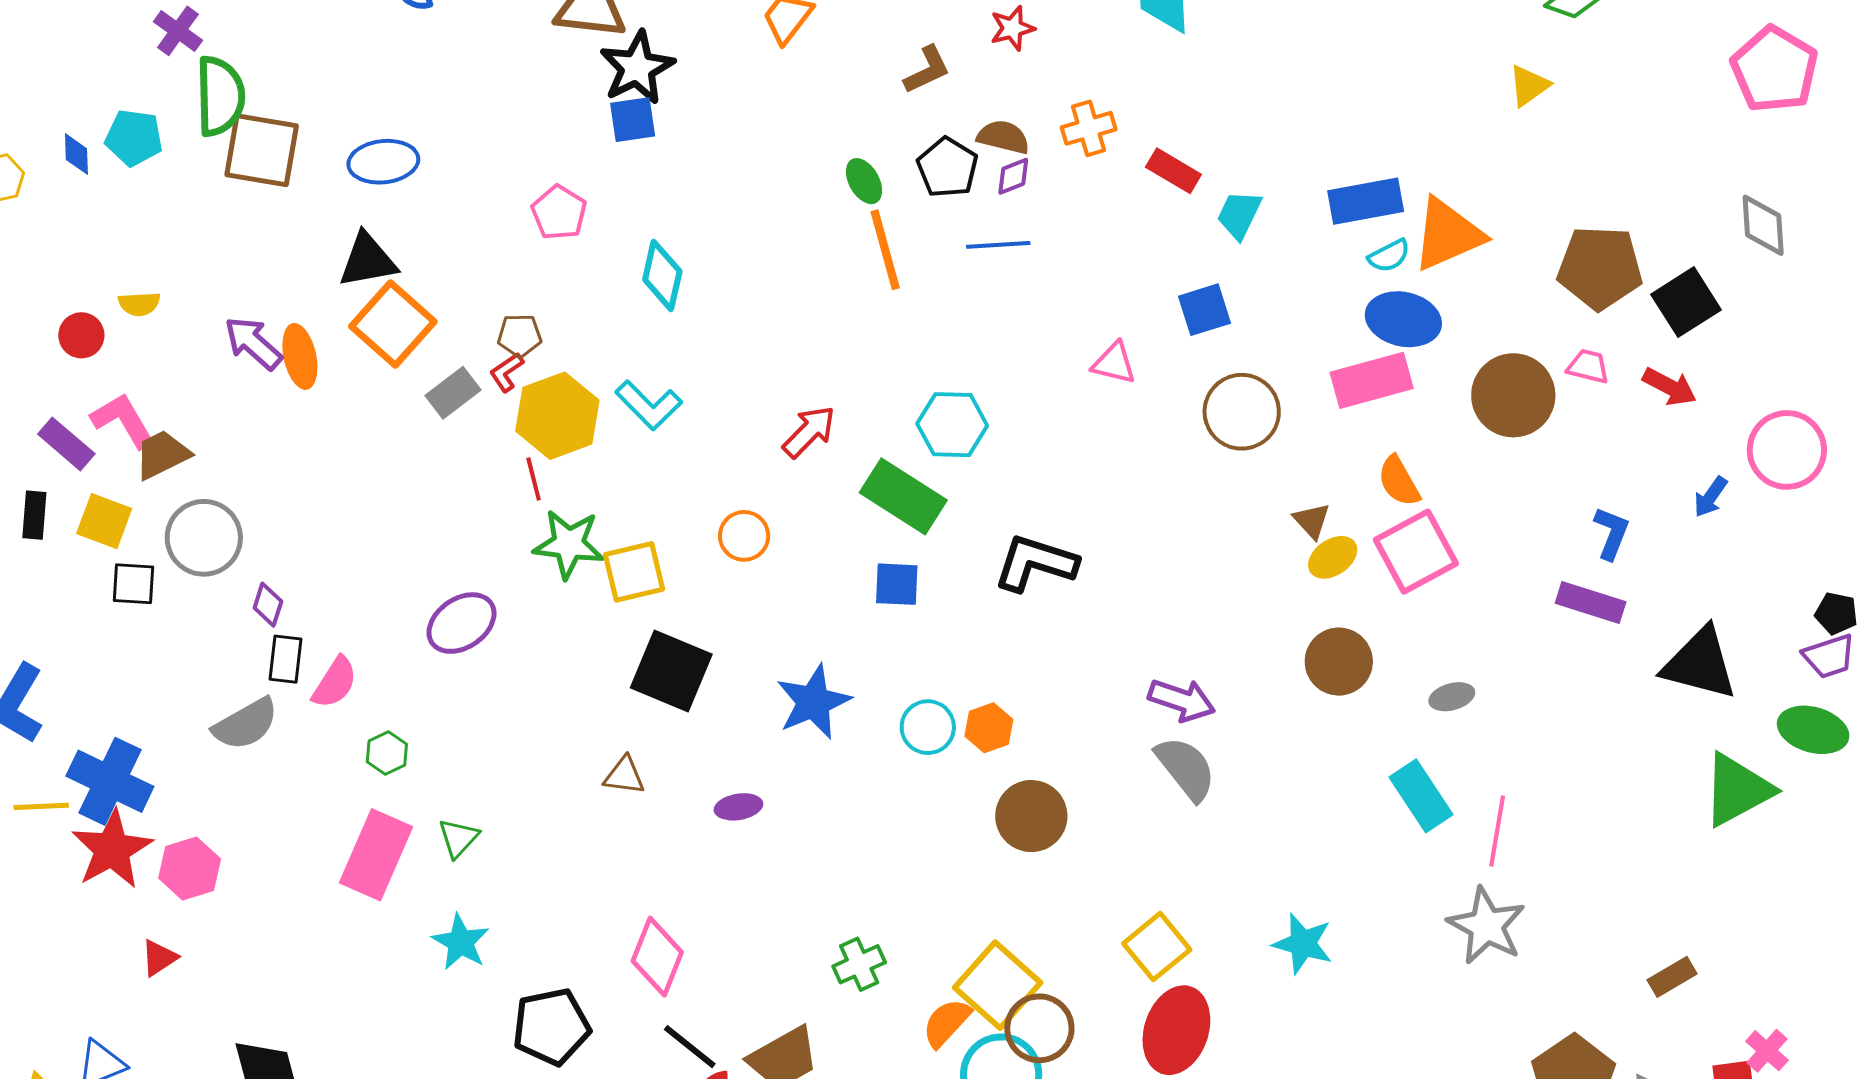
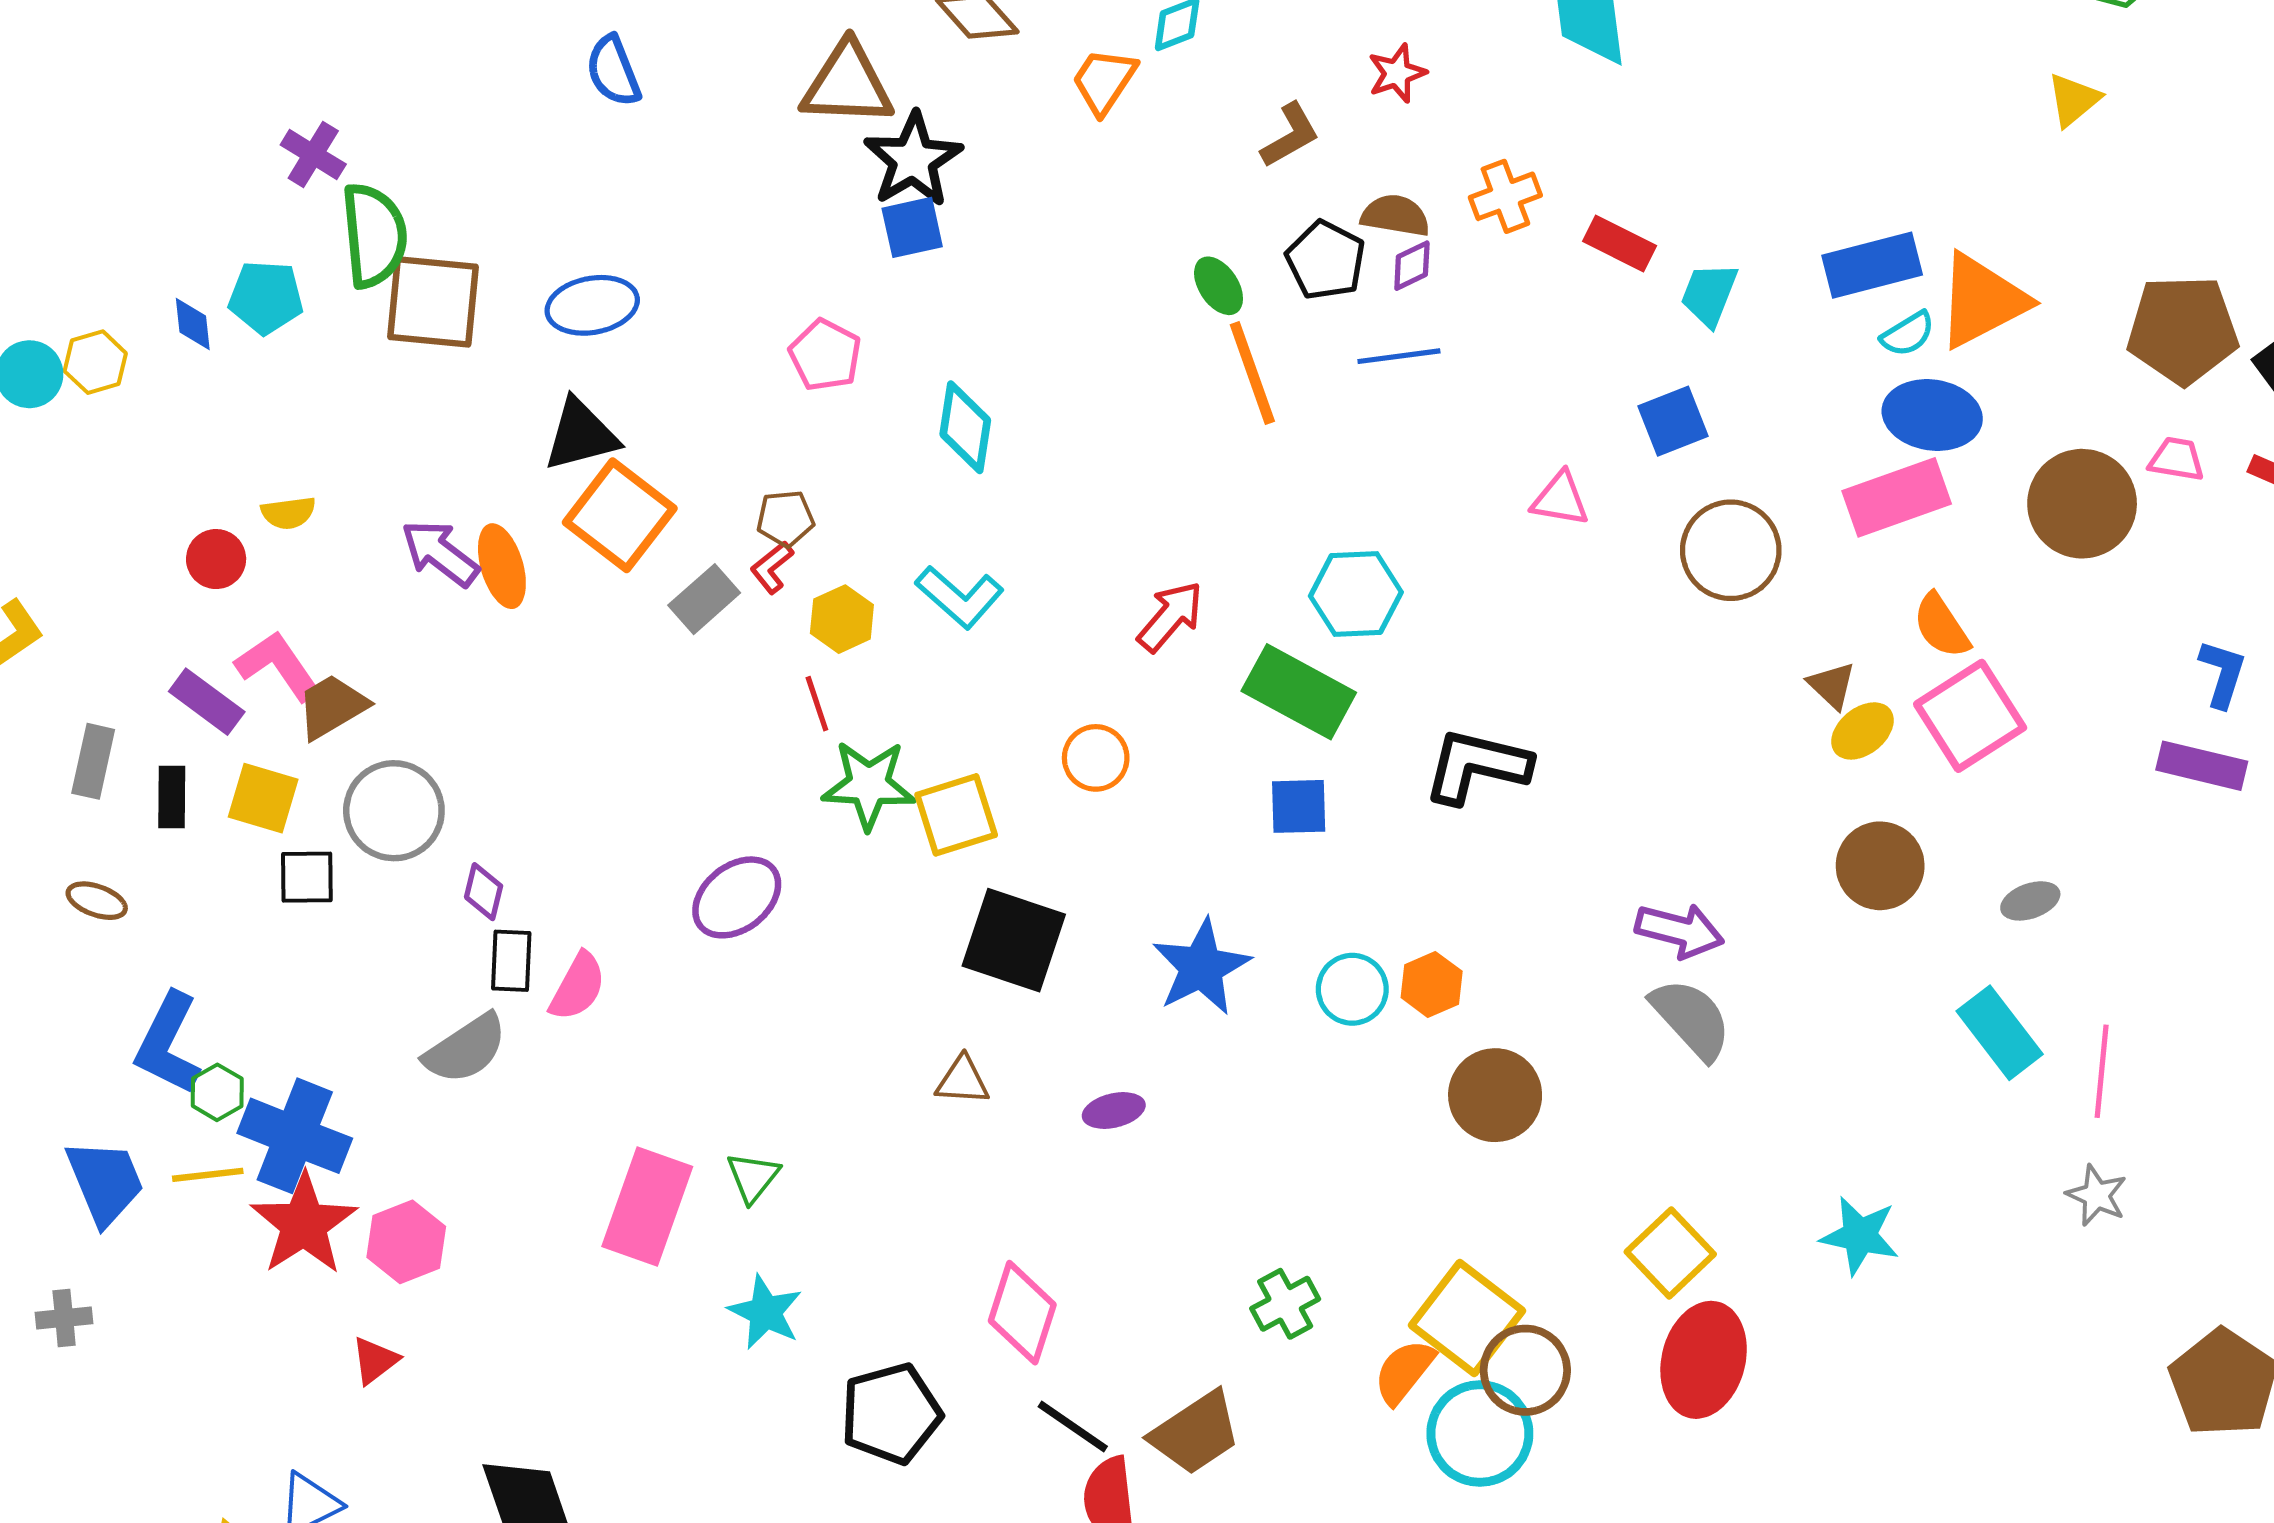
yellow hexagon: (557, 416) -> (842, 619), size x0.6
green hexagon: (387, 753) -> (217, 1092), moved
gray star: (1486, 926) -> (2097, 1195), size x0.6

